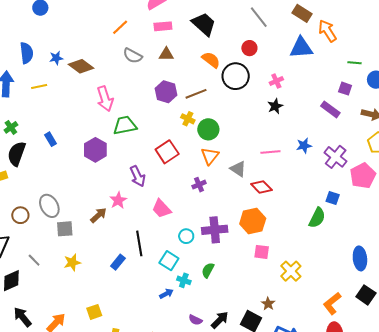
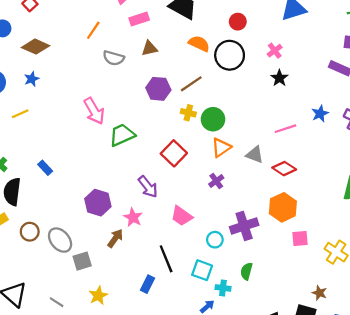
brown diamond: (81, 66) -> (35, 47), moved
purple hexagon: (95, 150) -> (98, 203), moved
orange triangle: (210, 156) -> (221, 148), turned 30
brown circle: (20, 215) -> (30, 232), moved

